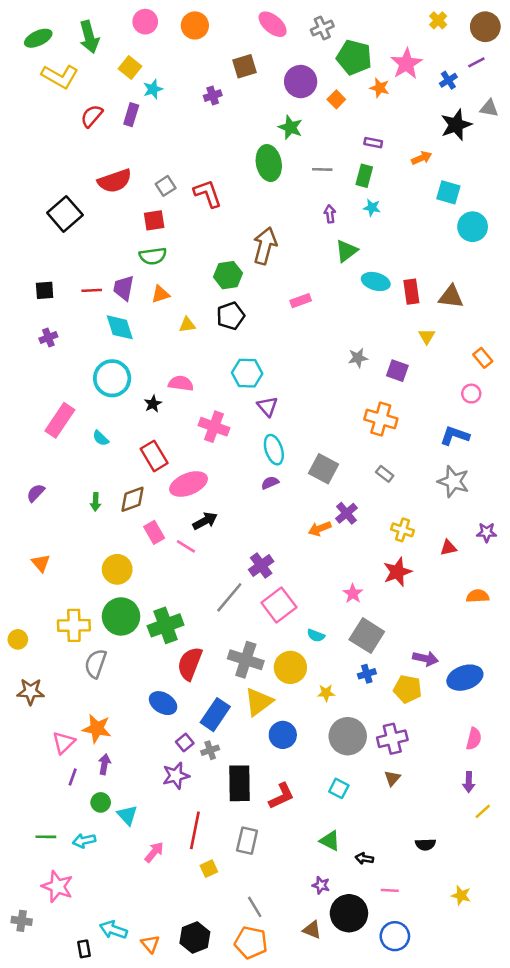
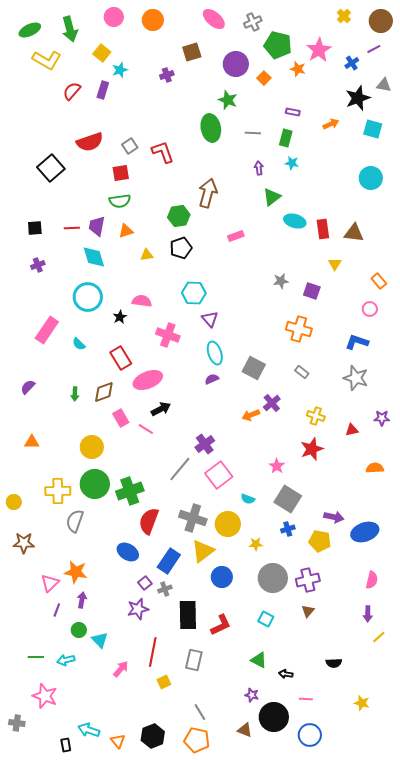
cyan square: (448, 192) -> (373, 129), moved
orange triangle: (41, 563) -> (32, 442), turned -49

